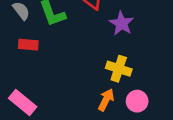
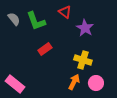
red rectangle: (28, 45) -> (45, 49), moved, turned -40

